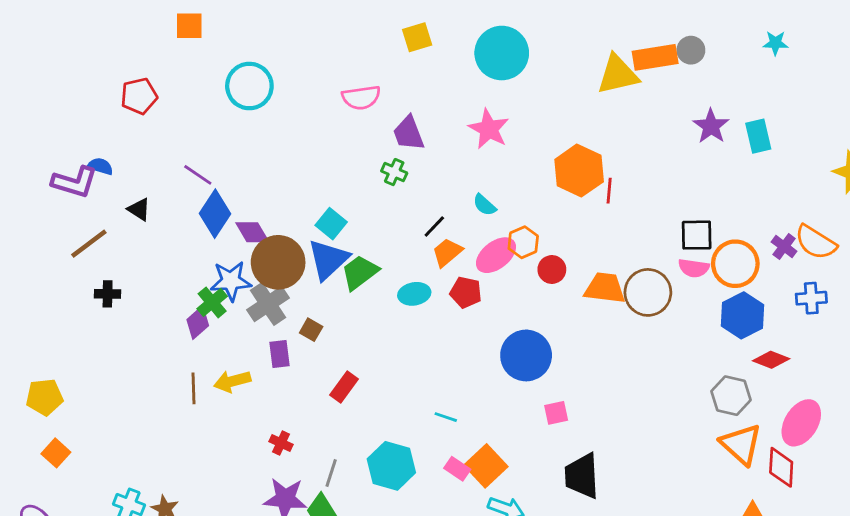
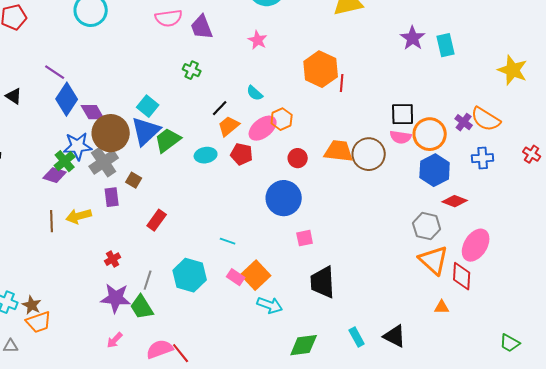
pink star: (489, 129) -> (258, 40), size x0.7
purple trapezoid: (409, 133) -> (202, 27), moved
red circle: (552, 269) -> (298, 158), moved
purple diamond: (198, 323) -> (55, 175), turned 60
red cross: (281, 443) -> (113, 259), turned 35

